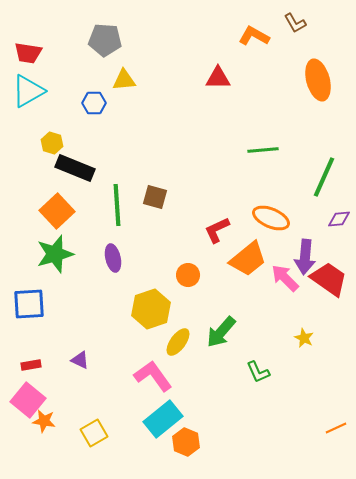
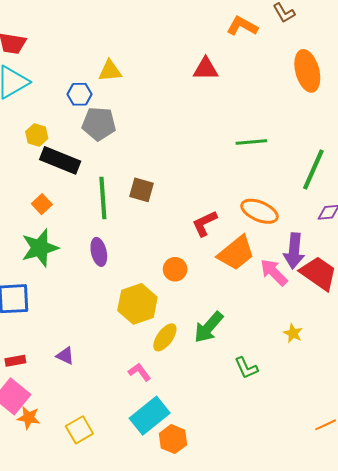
gray pentagon: (105, 40) -> (99, 124), moved
orange square: (57, 211) -> (42, 204), size x0.6
pink L-shape: (153, 376) -> (139, 372), size x0.6

